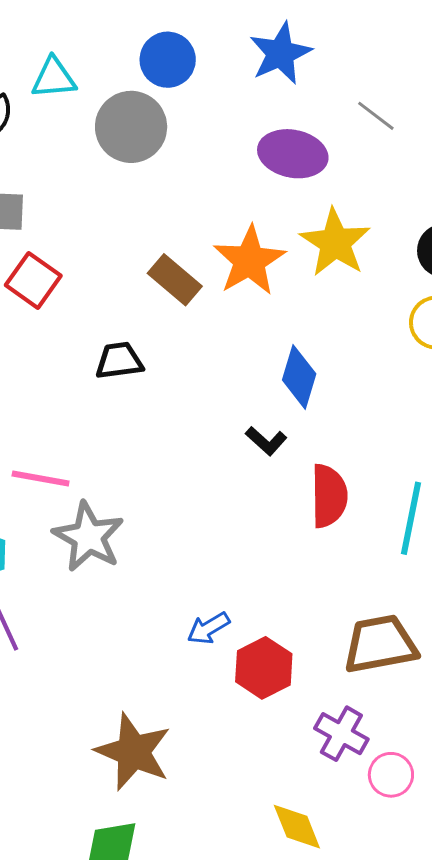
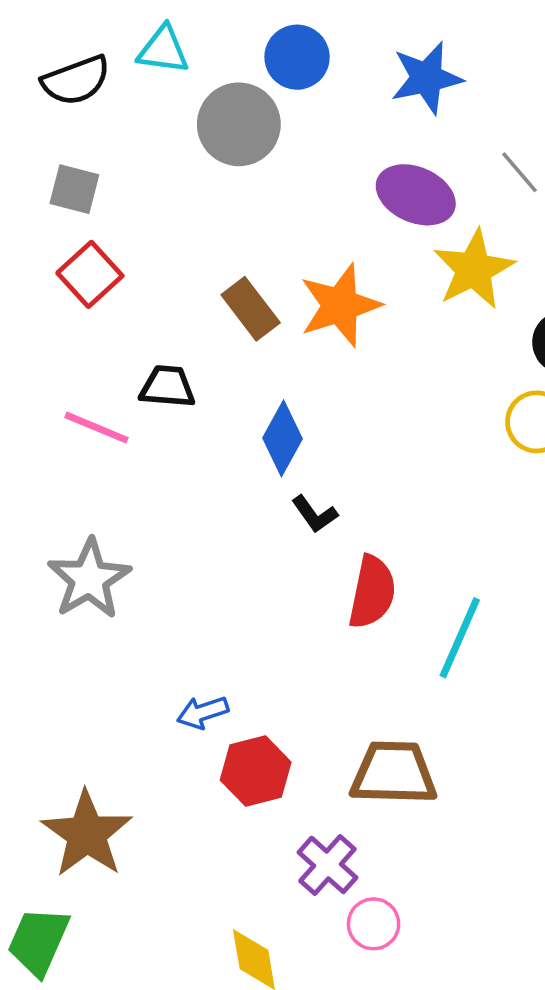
yellow star: (335, 243) -> (474, 269), moved
blue diamond: (299, 377) -> (282, 438), moved
pink line: (41, 478) -> (96, 428), moved

